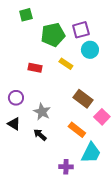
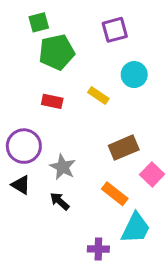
purple square: (81, 30) -> (115, 30), moved
green pentagon: (53, 35) -> (57, 52), moved
purple circle: (16, 98) -> (24, 146), size x1.5
brown rectangle: (83, 99) -> (124, 148), turned -60

